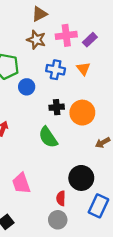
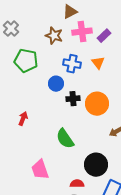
brown triangle: (39, 14) -> (70, 12), moved
blue circle: (27, 87) -> (56, 84), moved
green semicircle: (48, 137) -> (65, 139), moved
red semicircle: (61, 198) -> (77, 184), turned 88

